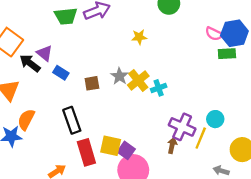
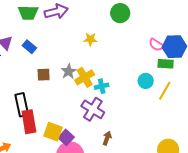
blue rectangle: (61, 73) -> (29, 47), moved
cyan circle: (215, 119) -> (146, 81), moved
purple cross: (182, 127) -> (93, 109), moved
yellow line: (201, 138) -> (165, 91), moved
red rectangle: (86, 152) -> (29, 122), moved

